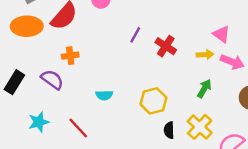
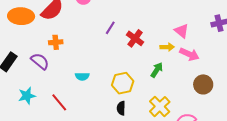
green arrow: (204, 89) -> (157, 70), moved
black semicircle: (169, 130) -> (121, 108), moved

